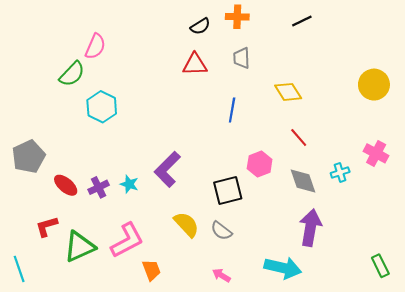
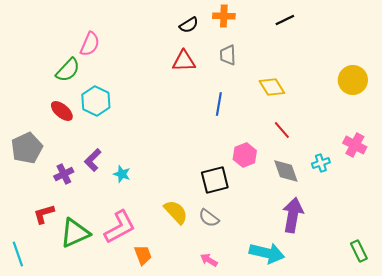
purple L-shape: (167, 169) -> (93, 160), moved, size x0.7
red ellipse: (66, 185) -> (62, 111), moved
purple cross: (99, 187) -> (64, 174), moved

